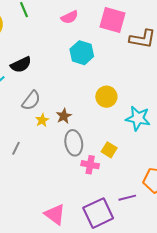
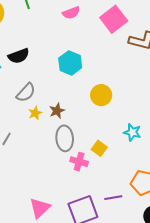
pink square: (112, 20) -> (114, 19), turned 32
cyan hexagon: (82, 53) -> (70, 63), moved
cyan star: (138, 118) -> (132, 132), moved, size x0.7
pink triangle: (55, 214) -> (40, 208), turned 35

